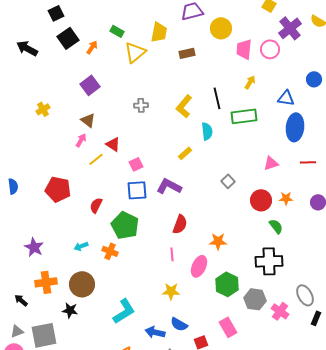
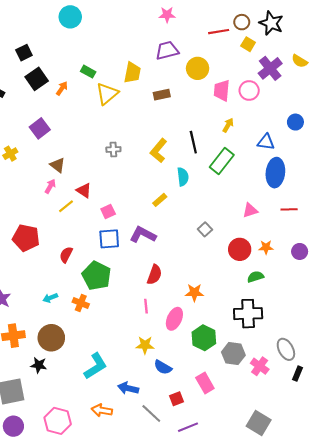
purple square: (90, 85) -> (40, 128), moved
green rectangle: (244, 116) -> (222, 161), turned -45
green semicircle: (276, 226) -> (255, 277), turned -70
blue semicircle: (179, 324) -> (163, 367), moved

